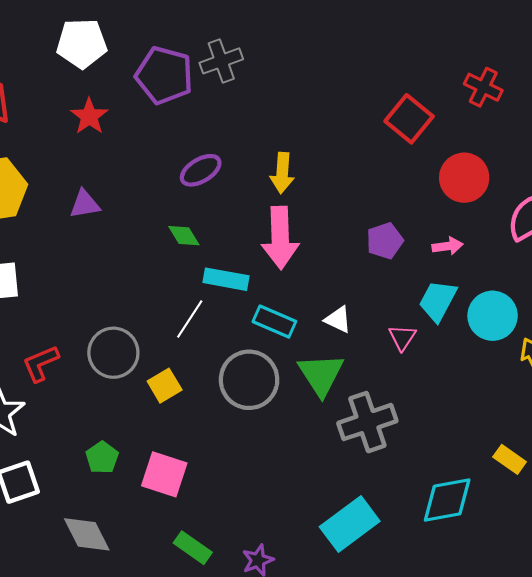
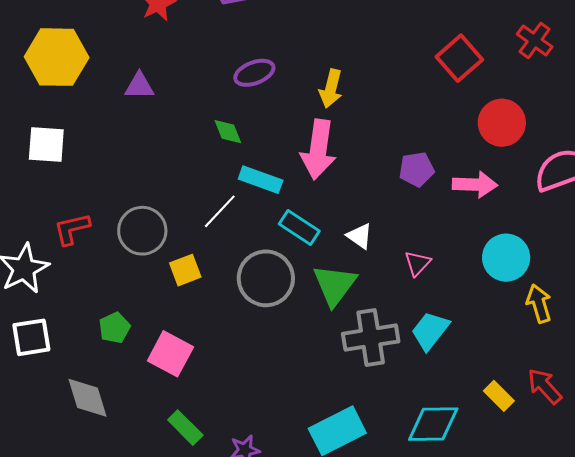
pink arrow: (448, 246) -> (475, 185), size x1.5
cyan trapezoid: (438, 301) -> (430, 331), moved

